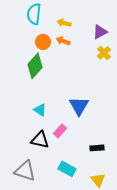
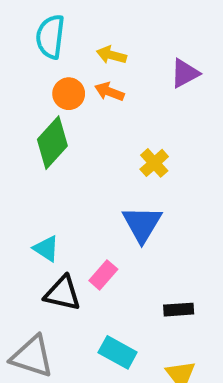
yellow cross: (104, 53) -> (154, 163), moved
cyan triangle: (40, 110) -> (46, 248), moved

